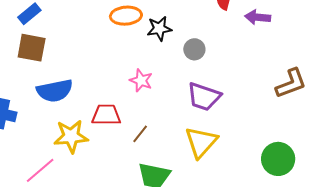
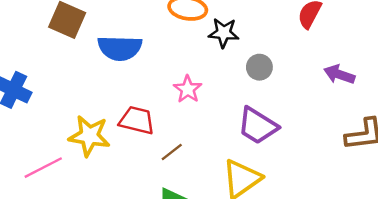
purple arrow: (258, 17) -> (339, 74), moved
blue semicircle: (55, 91) -> (120, 48), moved

